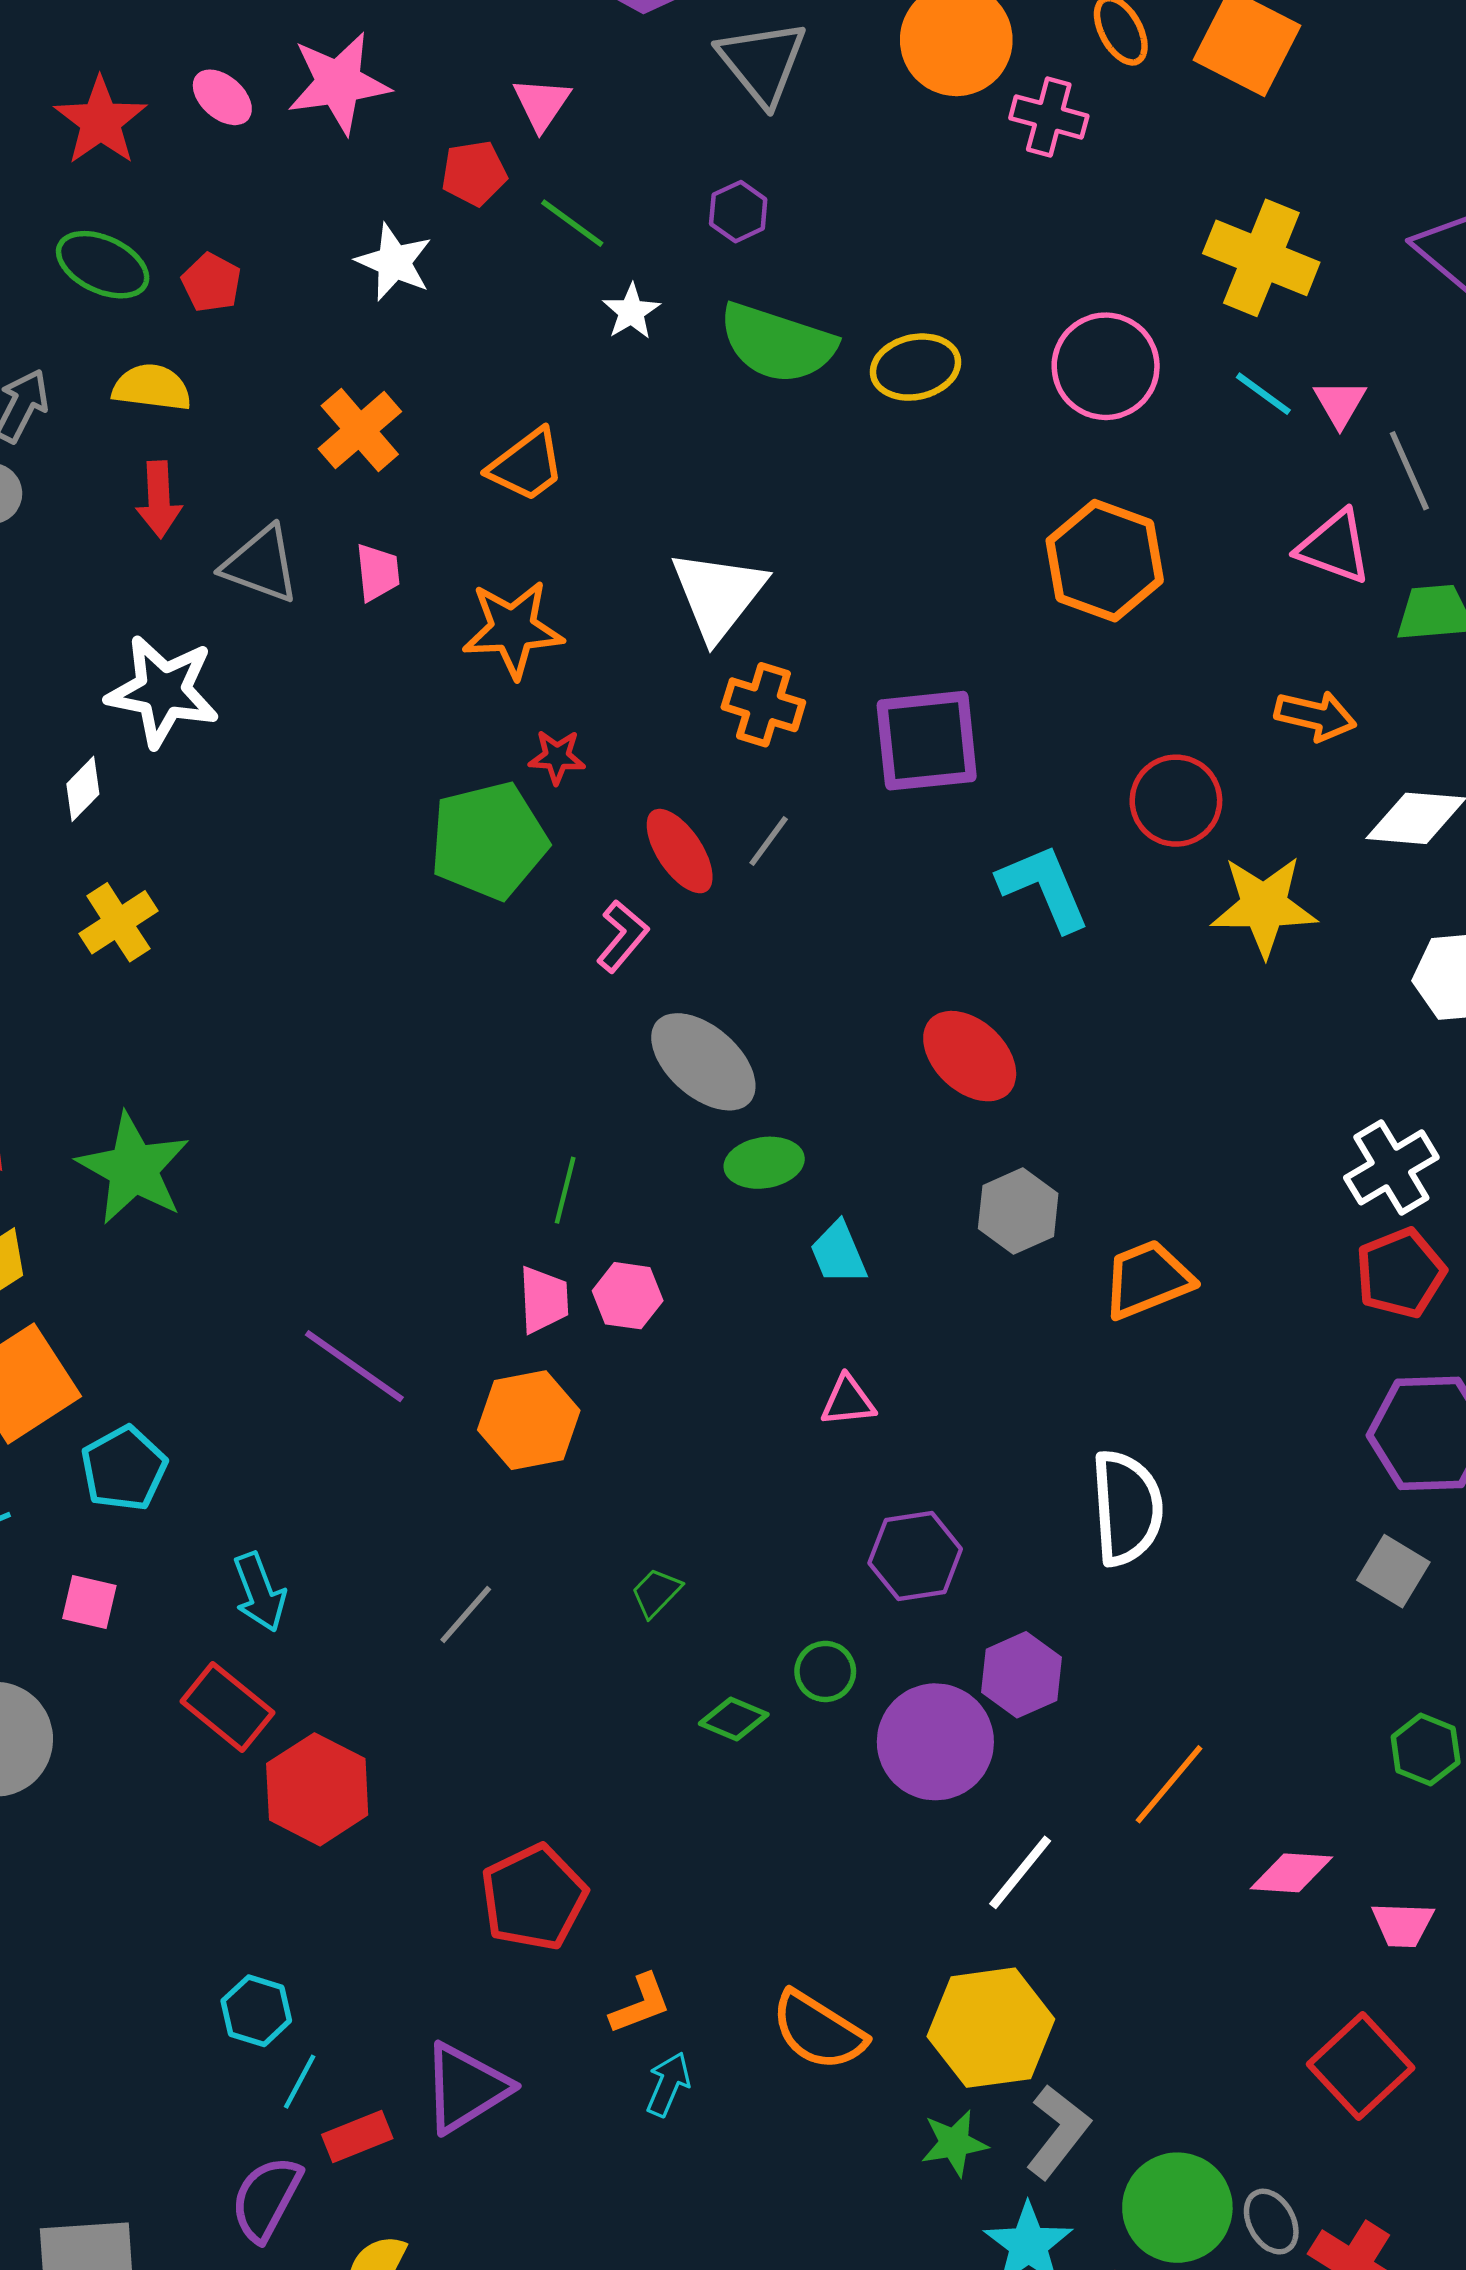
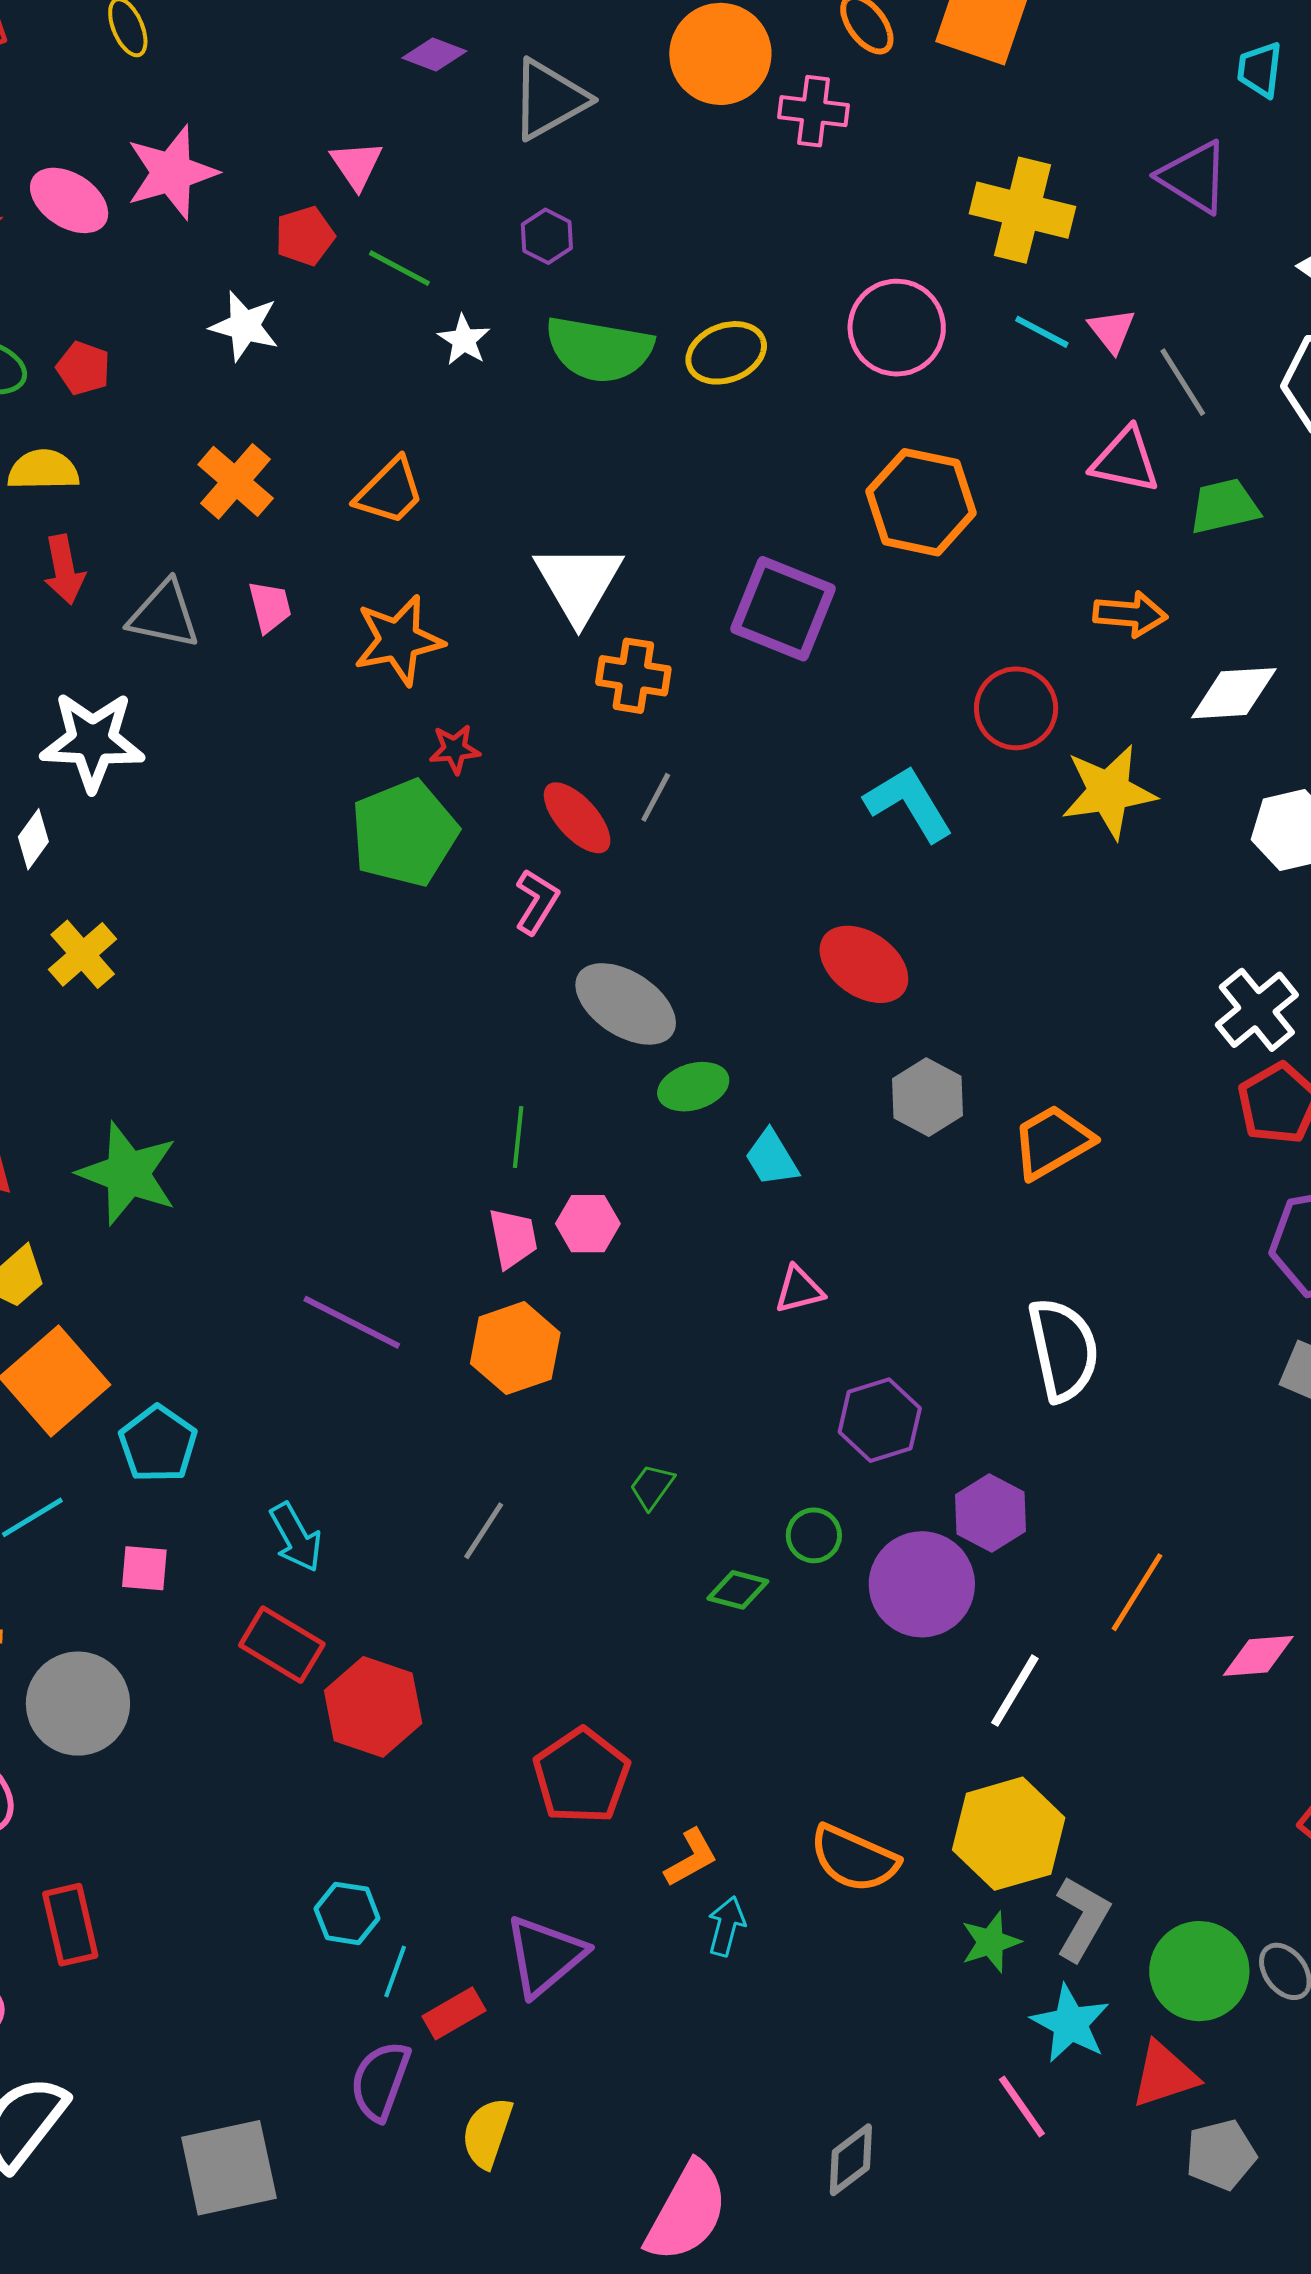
gray triangle: (762, 62) -> (549, 99), turned 48
pink ellipse: (222, 97) -> (69, 200), size x1.4
purple square: (927, 741) -> (783, 609), moved, turned 36

